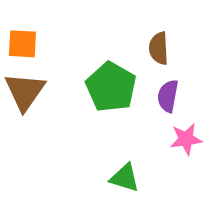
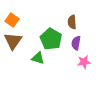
orange square: (22, 44) -> (12, 20), turned 32
green triangle: (125, 178) -> (38, 58), moved

